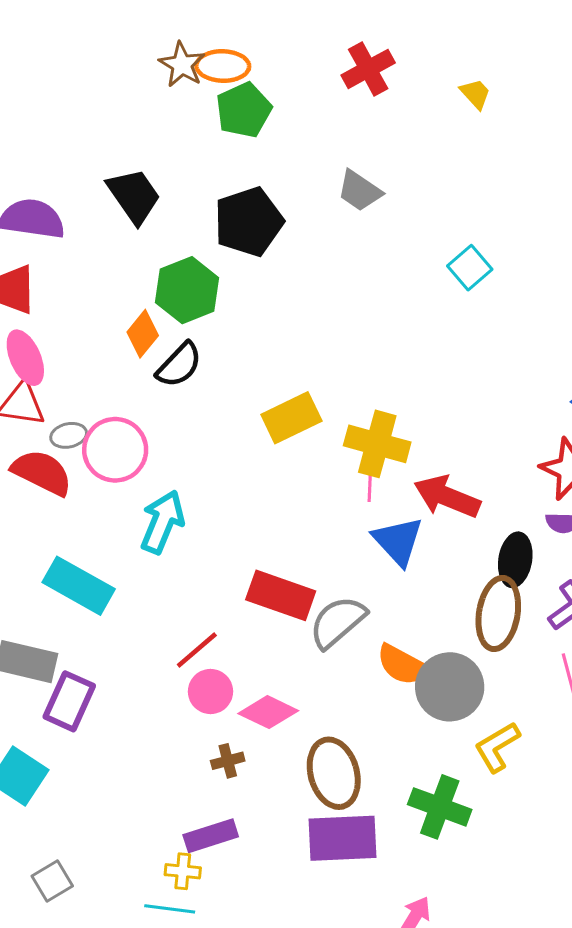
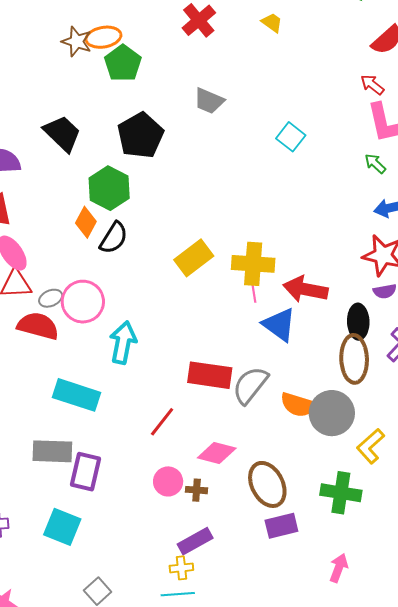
pink circle: (210, 691) -> (168, 481), moved
brown cross: (228, 761) -> (197, 490), turned 30
purple rectangle: (342, 838) -> (281, 526), size x0.7

